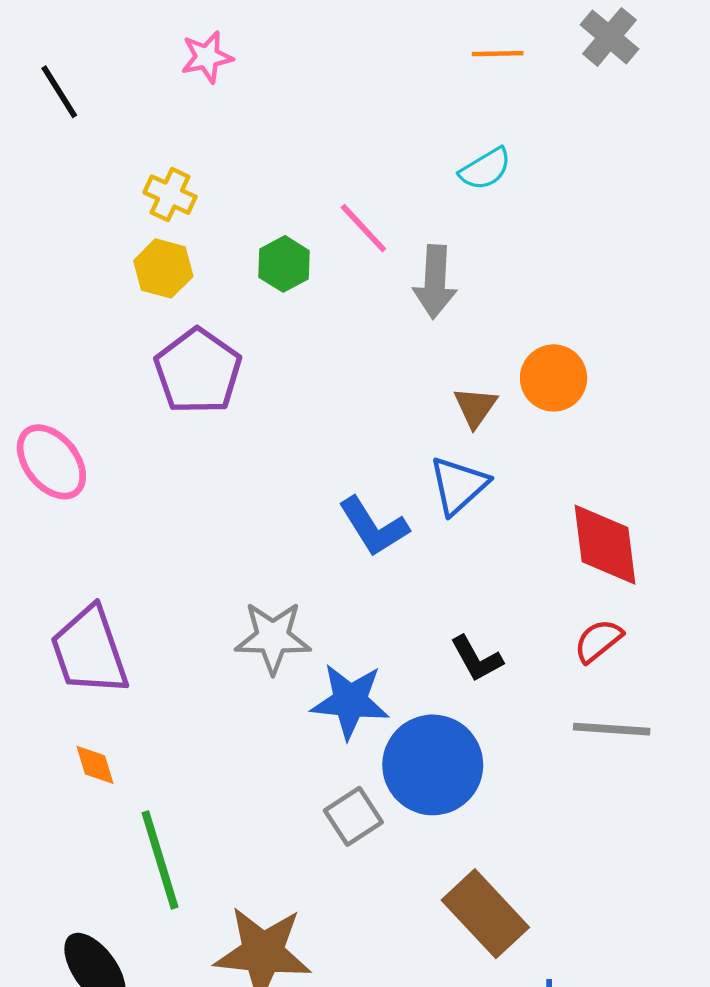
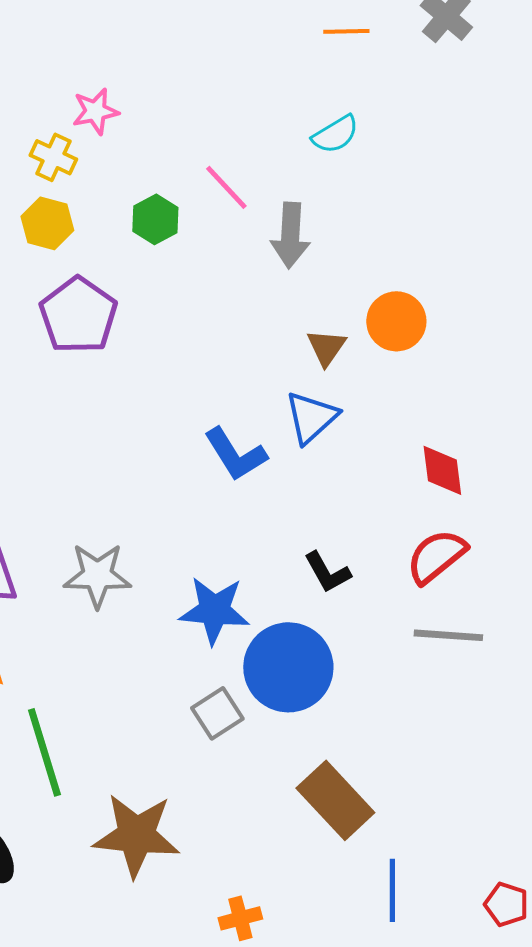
pink star: (207, 57) -> (95, 111), moved
red diamond: (605, 545) -> (442, 470), size x0.7
gray star: (273, 637) -> (97, 575), moved
red semicircle: (598, 641) -> (436, 556), size x1.4

